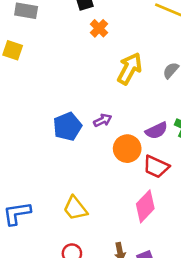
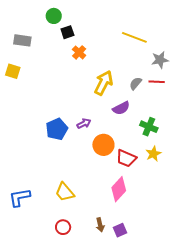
purple semicircle: (156, 131) -> (121, 108), moved

